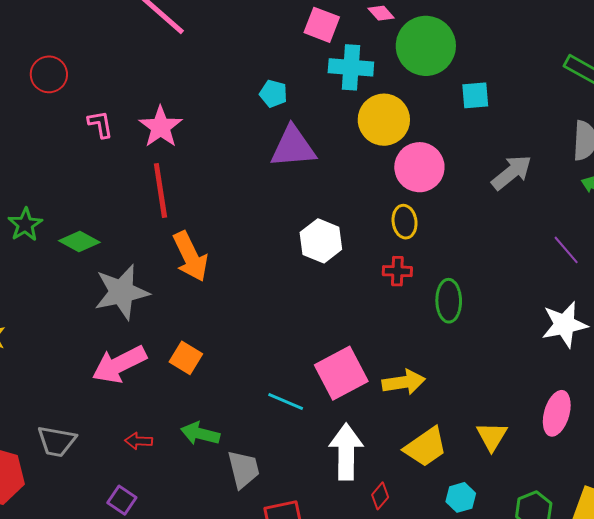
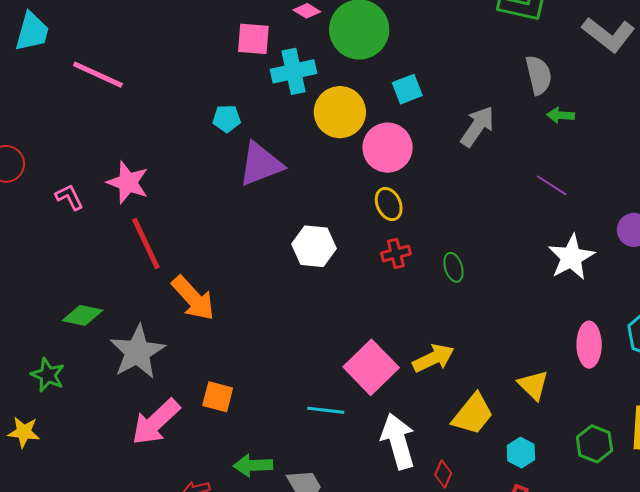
cyan square: (475, 95) -> (407, 89), moved
green star: (25, 225) -> (48, 375), moved
green ellipse: (449, 301) -> (453, 267), size x0.7

